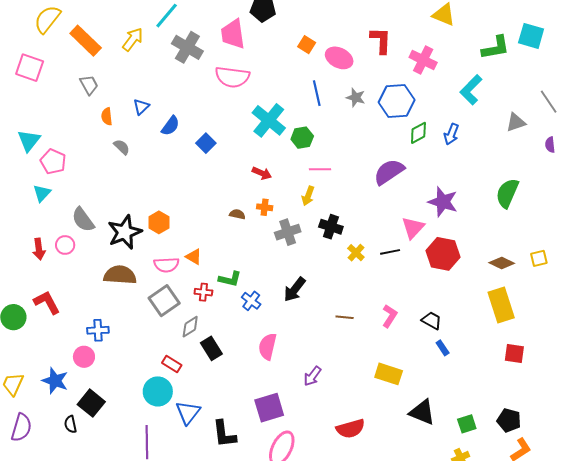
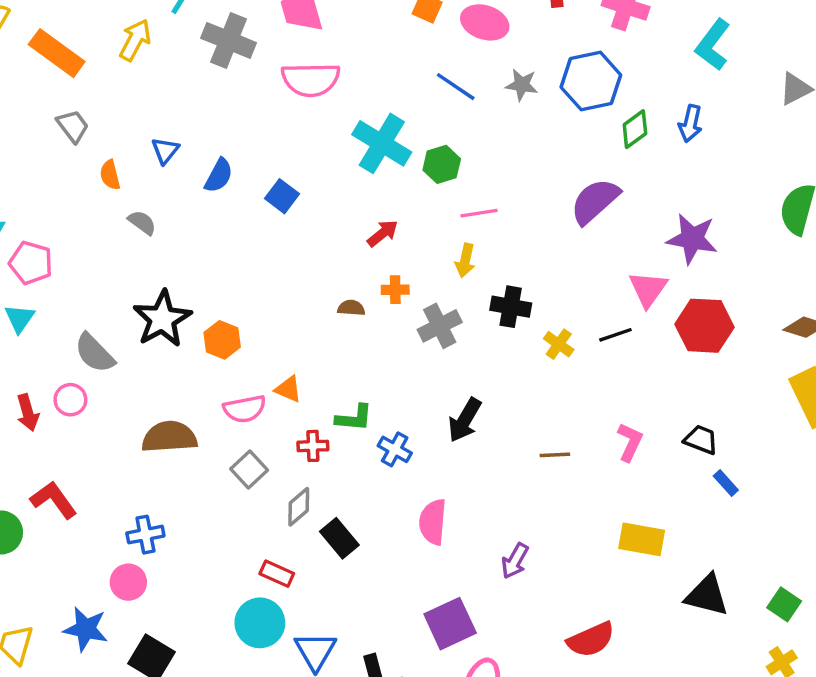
blue line: (317, 93) -> (456, 87), turned -35
red arrow: (262, 173) -> (383, 233), turned -54
black star: (125, 232) -> (162, 319), moved
gray square: (164, 301) -> (249, 469), size x0.7
green square: (467, 424) -> (784, 604), turned -30

